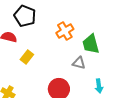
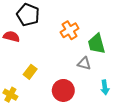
yellow rectangle: (27, 57) -> (30, 72), moved

